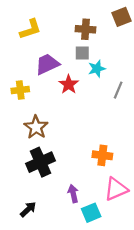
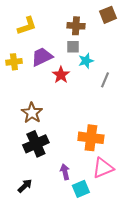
yellow cross: (20, 90) -> (14, 62), moved
orange cross: (102, 155) -> (91, 138), size x1.4

